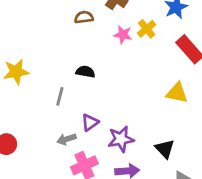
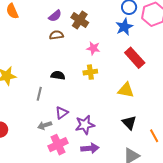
yellow cross: (147, 29) -> (90, 72), moved, turned 32
pink star: (123, 35) -> (93, 48), moved
black triangle: (165, 149) -> (129, 123), moved

